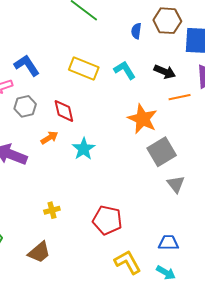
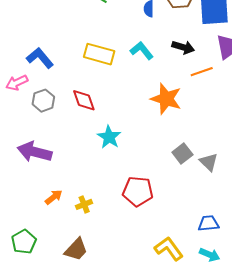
orange arrow: (49, 138) -> (54, 197), moved
gray square: (162, 152) -> (182, 153), moved, size x0.7
red pentagon: (107, 220) -> (138, 191), moved

